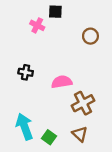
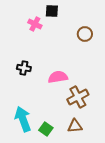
brown triangle: (80, 134) -> (75, 126), turned -49

